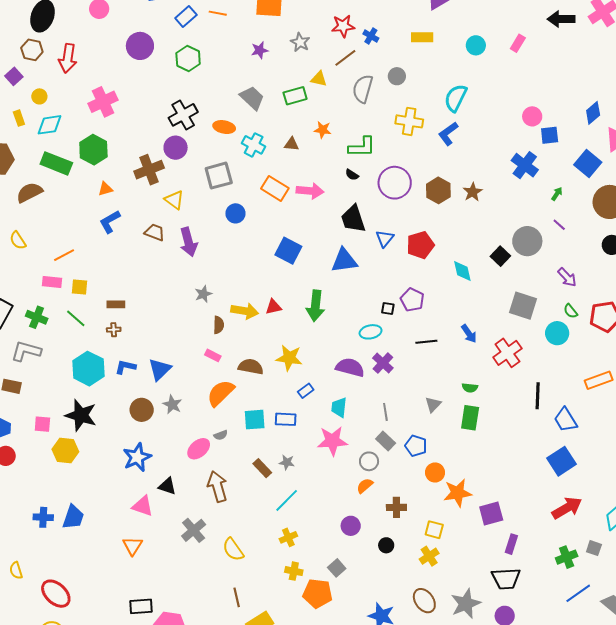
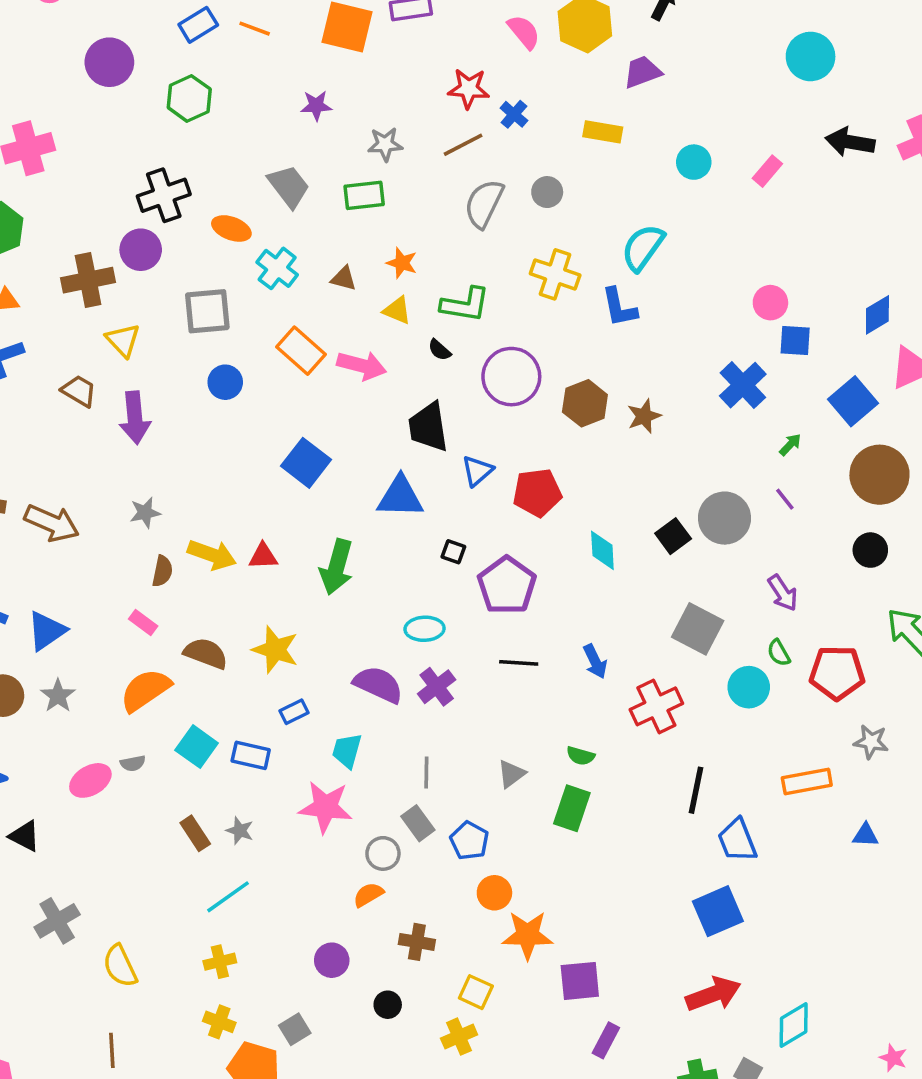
gray star: (300, 42) -> (385, 144), moved, turned 30
yellow triangle: (319, 79) -> (397, 310), moved
blue L-shape: (448, 134) -> (619, 307), turned -75
purple pentagon: (412, 300) -> (507, 585), size x1.4
black square: (388, 309) -> (453, 552), moved
cyan square: (255, 420) -> (197, 747), turned 30
brown arrow: (217, 486) -> (52, 523), moved, turned 120

